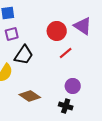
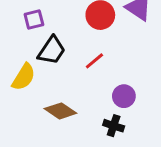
red line: (66, 53) -> (94, 61), moved

